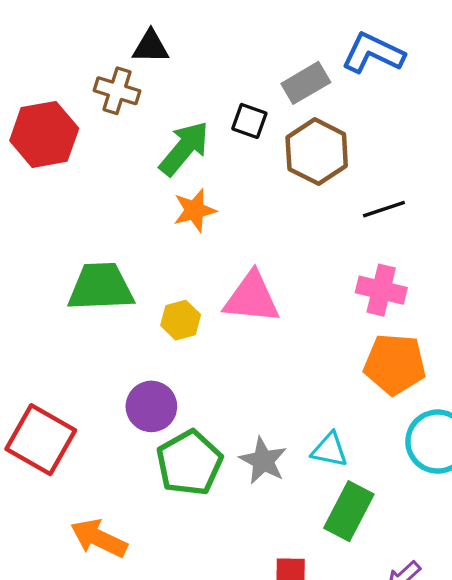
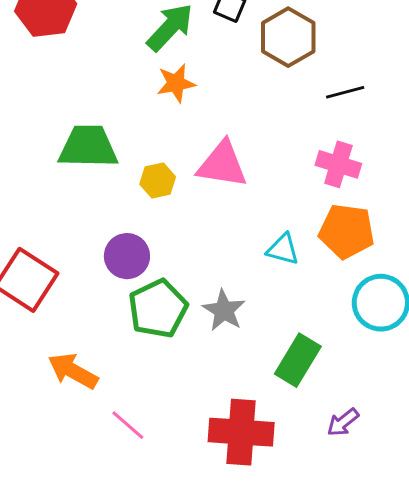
cyan triangle: (330, 450) -> (283, 249), moved

